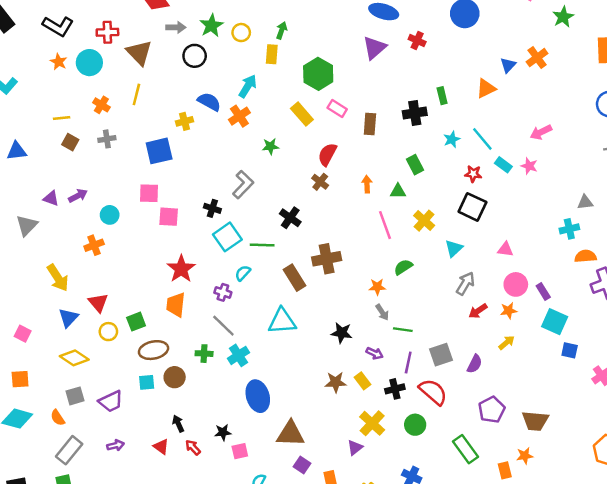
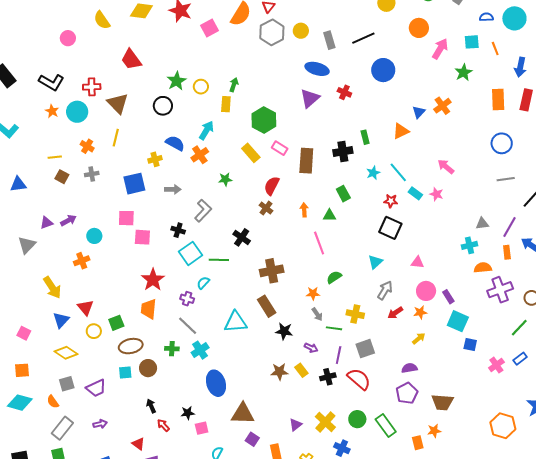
gray arrow: (176, 27) -> (173, 189), moved
brown rectangle: (370, 124) -> (306, 161), size x1.4
pink arrow: (541, 132) -> (446, 167), turned 66
purple triangle: (51, 198) -> (46, 223), turned -40
yellow cross: (424, 221) -> (355, 314), moved, turned -30
brown rectangle: (295, 278) -> (267, 306), moved
purple semicircle: (475, 364) -> (409, 368), moved, turned -126
yellow cross: (372, 423) -> (325, 422), moved
green circle: (415, 425) -> (357, 419), moved
red triangle: (161, 447) -> (138, 444), moved

